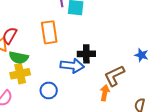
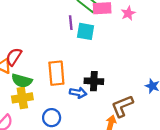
orange rectangle: (49, 32) -> (56, 73), moved
blue arrow: (72, 66) -> (78, 93), size x0.7

